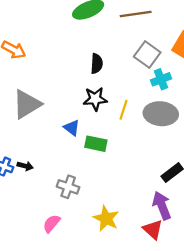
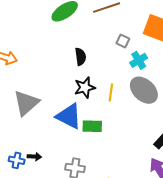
gray square: (147, 55) -> (123, 41), size x0.6
gray ellipse: (161, 114) -> (144, 90), turned 48
blue triangle: (72, 128) -> (69, 116), size x1.8

